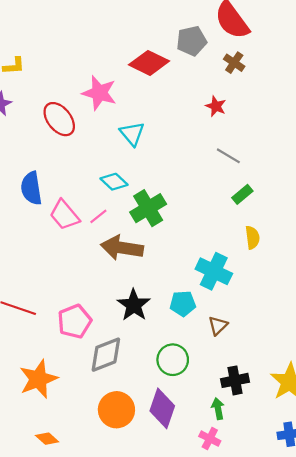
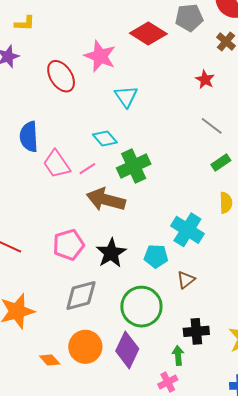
pink pentagon: (75, 321) -> (69, 245), moved
green circle: (173, 360) -> (141, 307), size x1.4
orange diamond: (47, 439) -> (50, 360), moved
pink cross: (210, 439) -> (168, 382), turned 30

